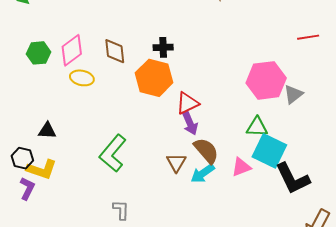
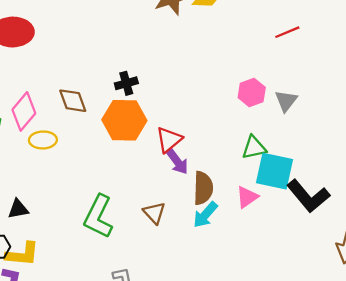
pink hexagon: (266, 80) -> (252, 93), size x0.6
brown semicircle: (206, 151) -> (203, 188), turned 56
brown triangle: (176, 163) -> (154, 213), moved

